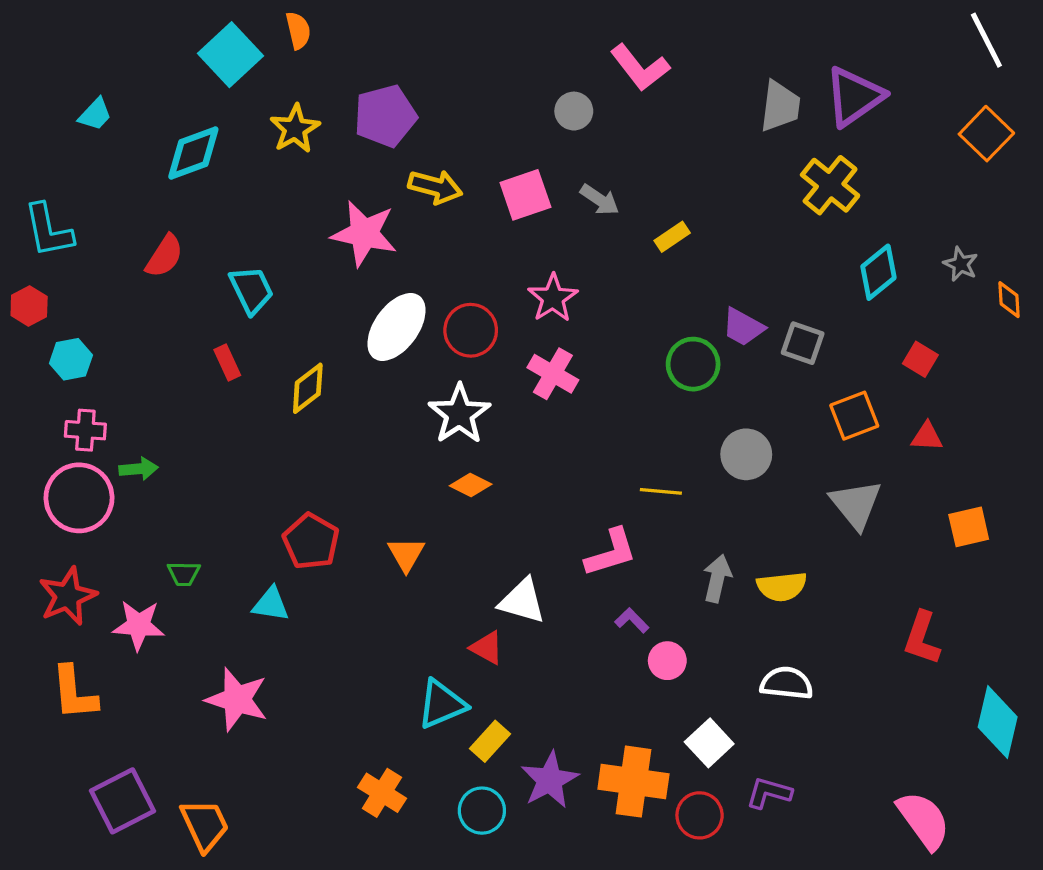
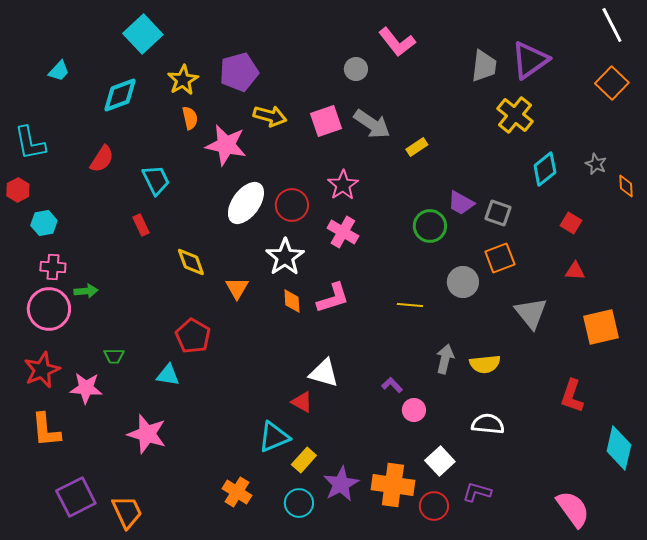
orange semicircle: (298, 30) -> (190, 118), moved
gray arrow: (600, 200) -> (372, 124), size x1.5
yellow diamond: (308, 388) -> (191, 262), moved, turned -72
orange square: (854, 416) -> (500, 258), moved
orange diamond: (471, 485) -> (292, 301), turned 60
orange square: (969, 527) -> (601, 327), size x1.4
pink L-shape: (611, 553) -> (333, 298), moved
orange triangle: (406, 554) -> (237, 288), moved

